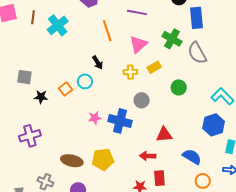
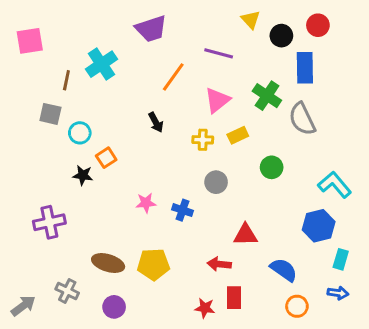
brown line: (33, 17) -> (66, 80), moved
orange line: (107, 31) -> (173, 77), turned 50
gray square: (24, 77) -> (50, 114), moved
cyan circle: (85, 81) -> (80, 133), moved
black star: (41, 97) -> (83, 175), moved
blue cross: (120, 121) -> (182, 210), size x0.6

